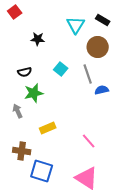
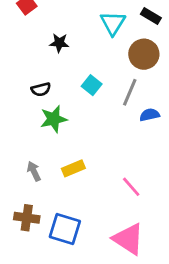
gray line: (88, 74) -> (130, 92), turned 42
gray arrow: (18, 111) -> (34, 171), moved
brown cross: (22, 151) -> (27, 218), moved

